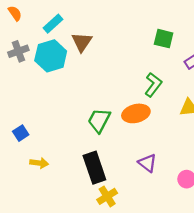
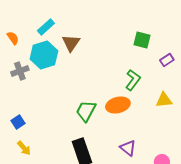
orange semicircle: (15, 13) -> (13, 38), moved
gray cross: (18, 51) -> (20, 71), moved
yellow arrow: (39, 163) -> (24, 148), moved, turned 42

